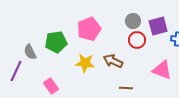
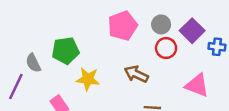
purple square: (158, 26) -> (192, 31), turned -30
pink pentagon: (89, 29) -> (123, 26), moved
yellow star: (85, 63) -> (88, 79), moved

